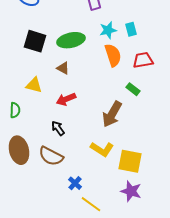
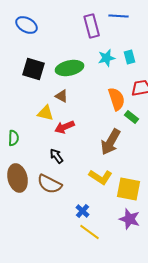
orange semicircle: (113, 55) -> (117, 99), moved
yellow triangle: (34, 85) -> (46, 113), moved
blue cross: (75, 183) -> (83, 211), moved

